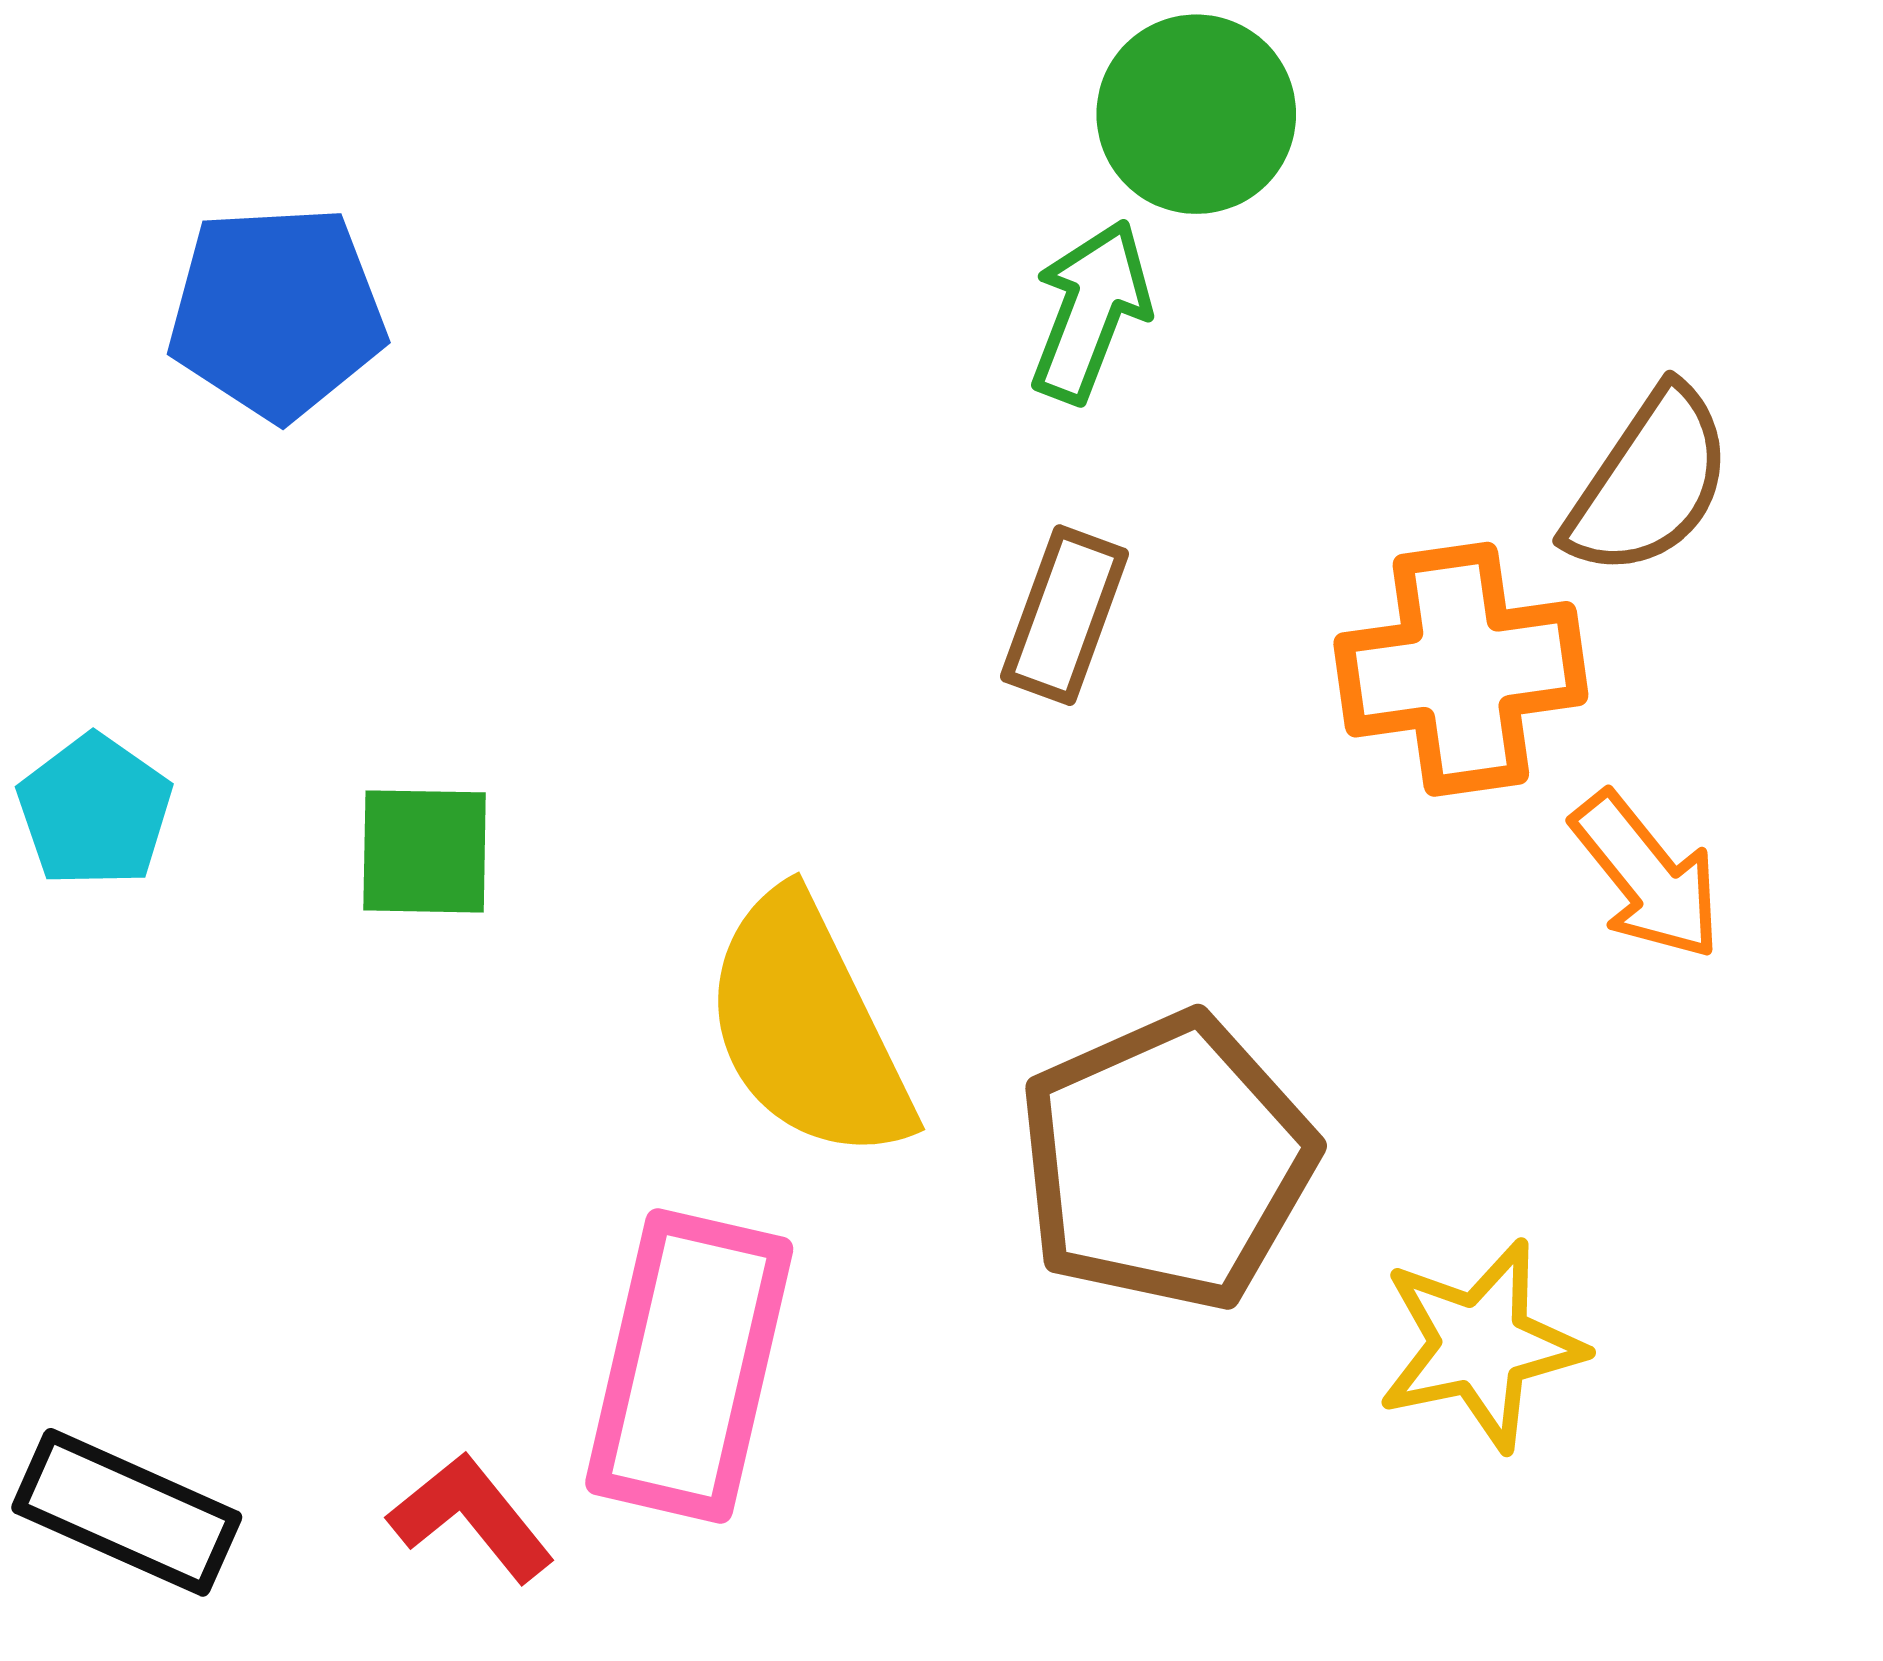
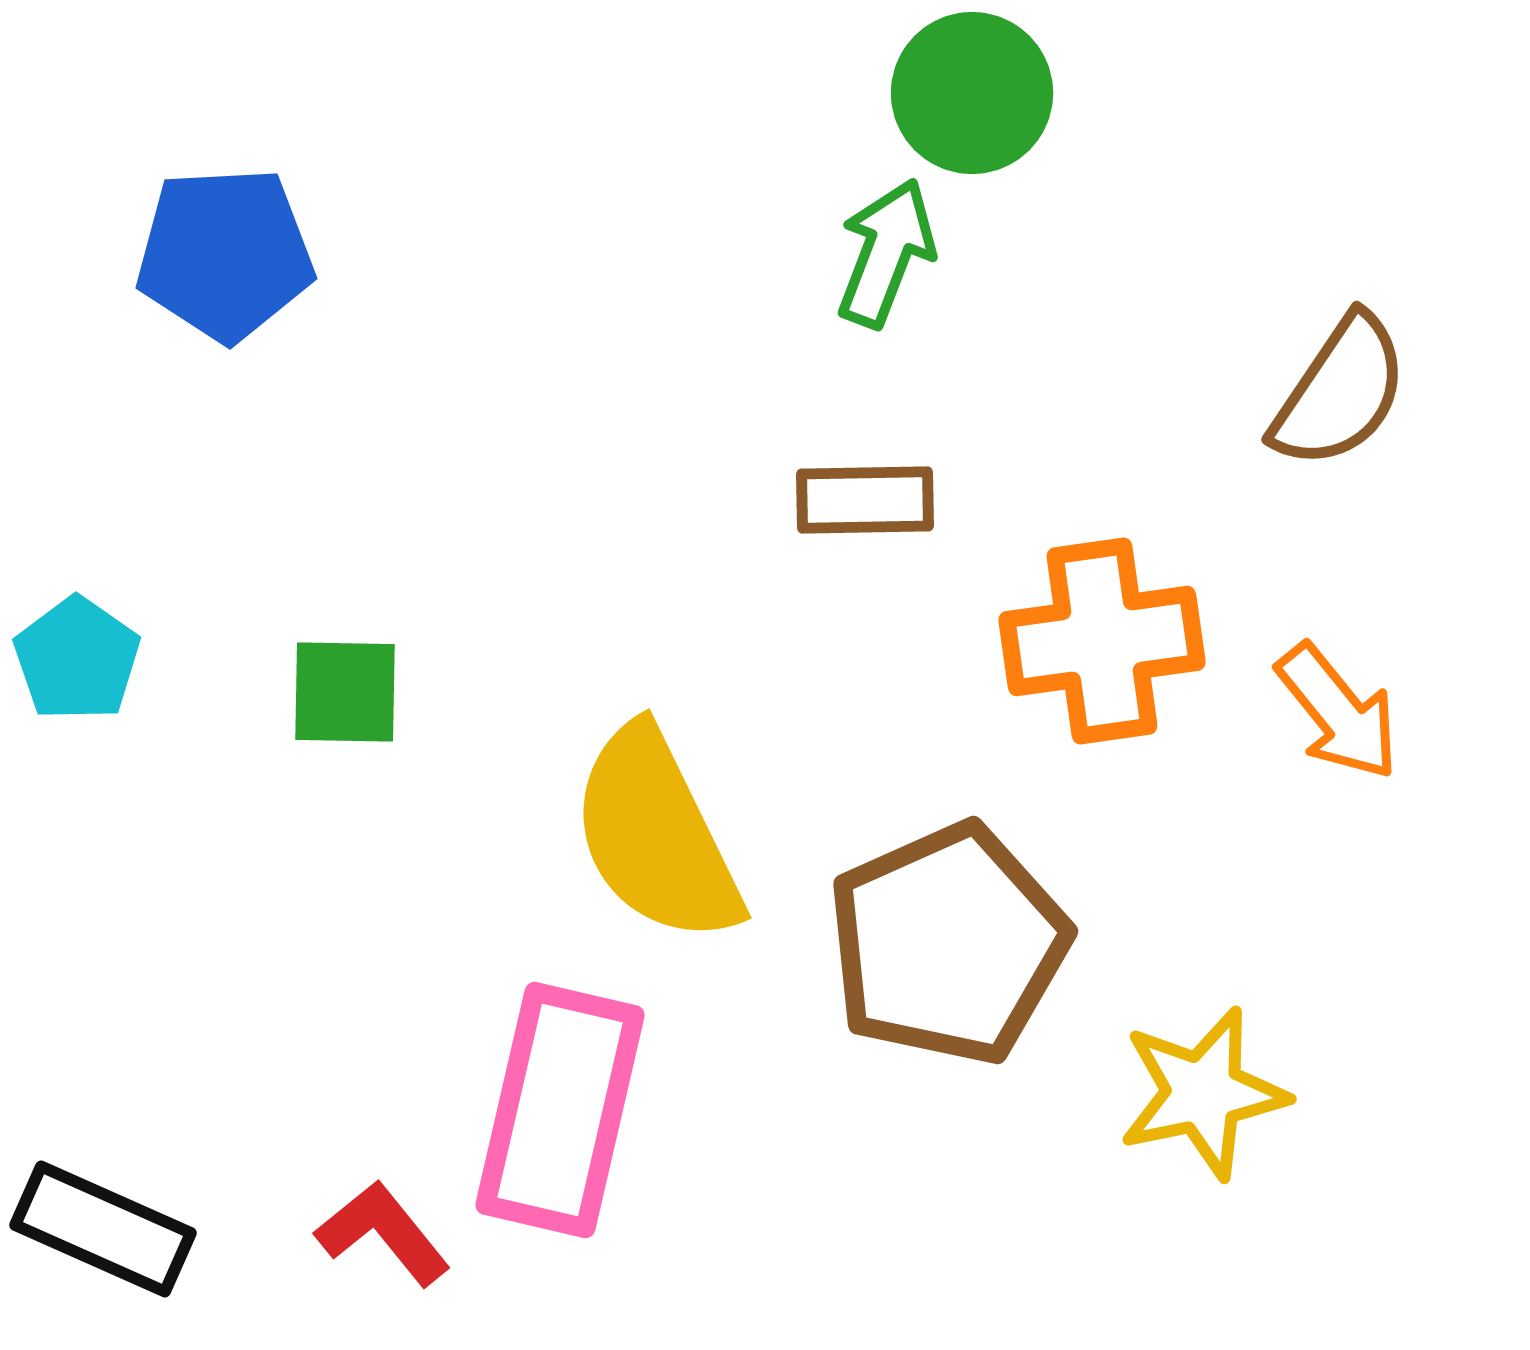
brown rectangle: (1065, 615) -> (865, 500), turned 69
orange cross: (1461, 669) -> (1102, 641), moved

